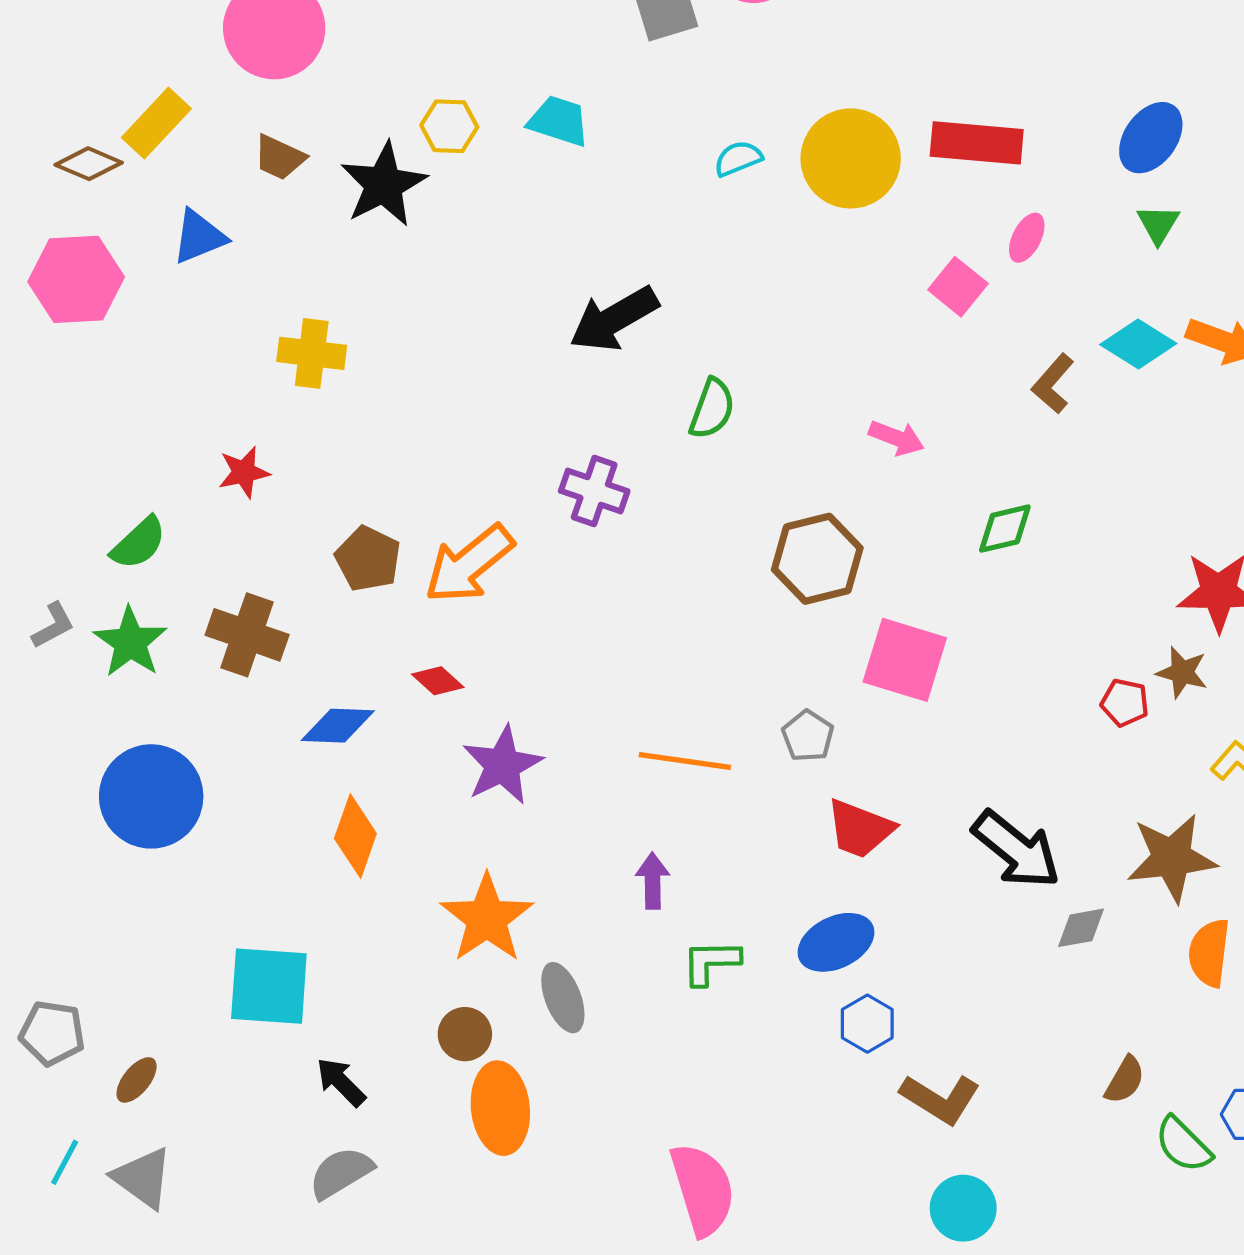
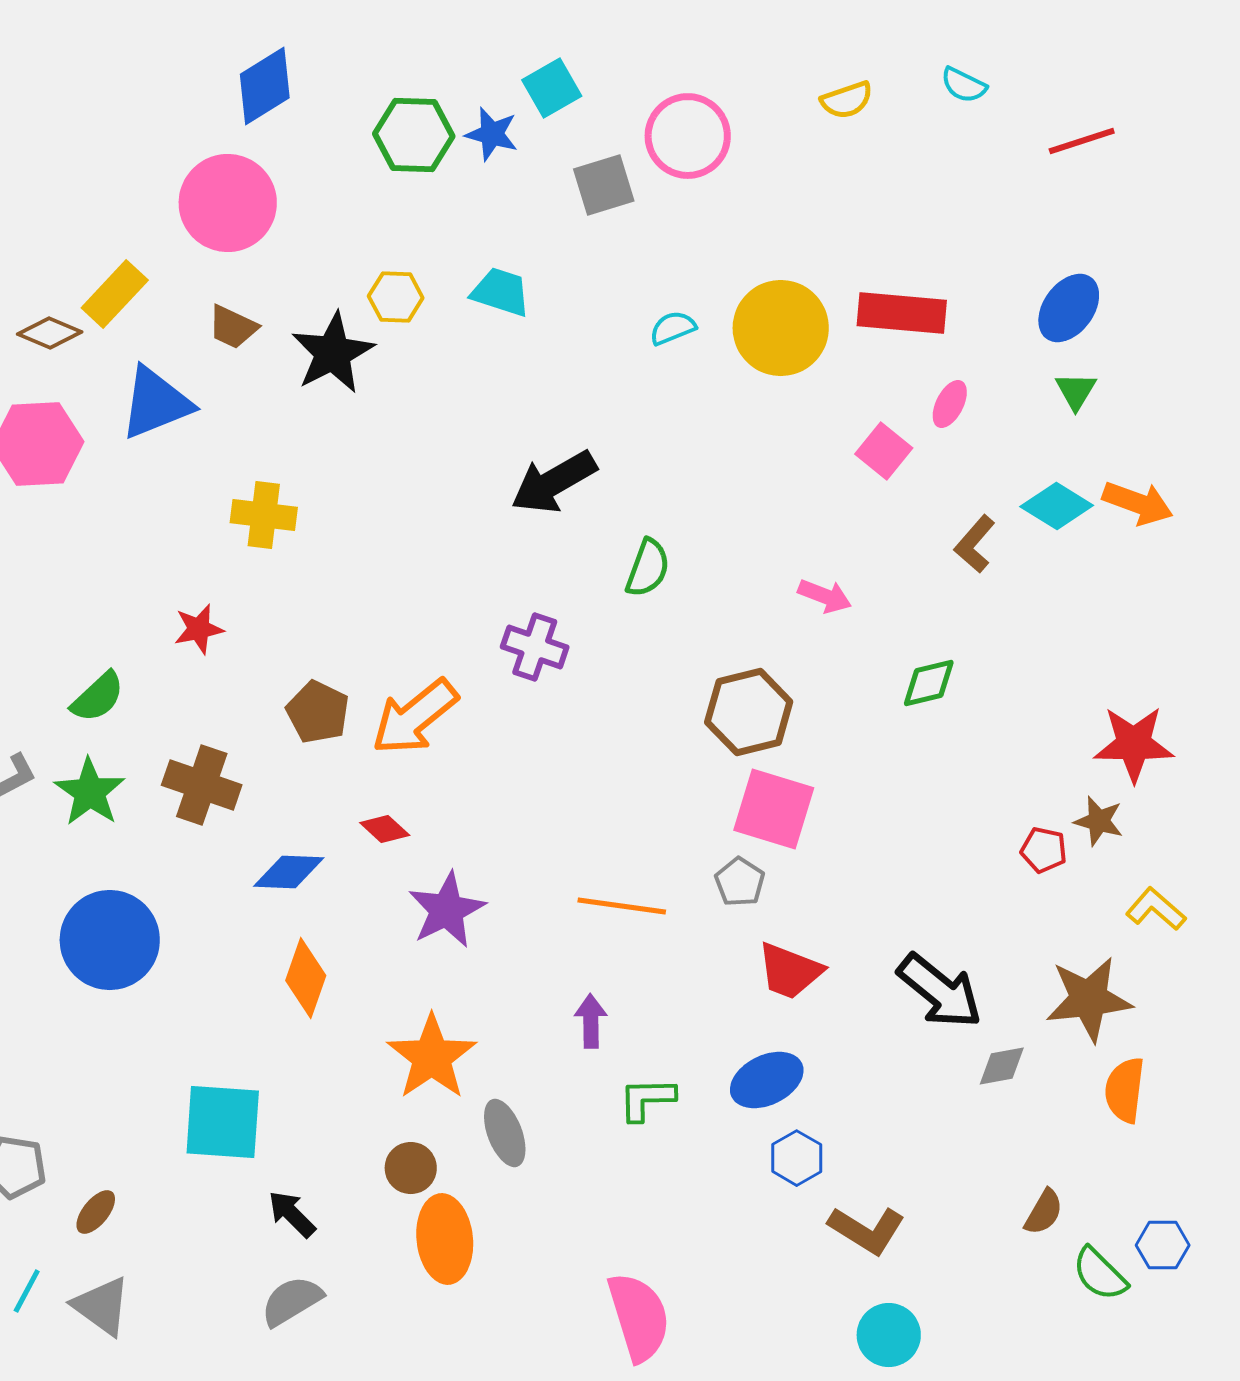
blue triangle: (199, 237) -> (156, 403), size x1.4
pink square: (905, 660) -> (774, 809), moved

